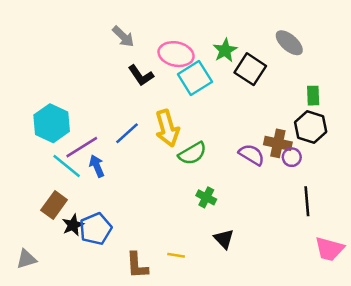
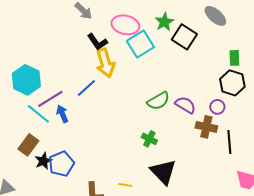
yellow arrow: (167, 128) -> (105, 63), moved
brown cross: (278, 143) -> (206, 127), moved
green semicircle: (192, 153) -> (158, 101), moved
black triangle: (224, 239) -> (163, 172), size x1.6

